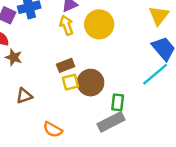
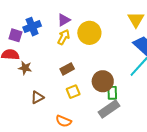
yellow arrow: (66, 25) -> (64, 37), turned 56
yellow square: (70, 82) -> (73, 92), moved
brown circle: (91, 83) -> (103, 81), moved

